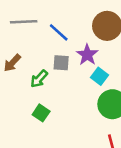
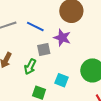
cyan square: (100, 76) -> (61, 80), moved

